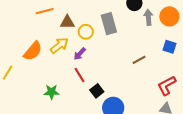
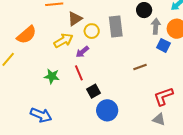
brown triangle: (67, 22) -> (75, 19), turned -42
blue square: (170, 47) -> (163, 45), moved
orange semicircle: (33, 51) -> (27, 35), moved
green star: (52, 92) -> (52, 76), moved

